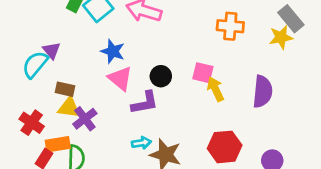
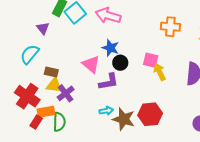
purple triangle: (51, 50) -> (43, 28), moved
blue star: (113, 51) -> (110, 48), moved
red cross: (32, 123) -> (27, 96), size x1.4
red hexagon: (225, 147) -> (150, 114), moved

